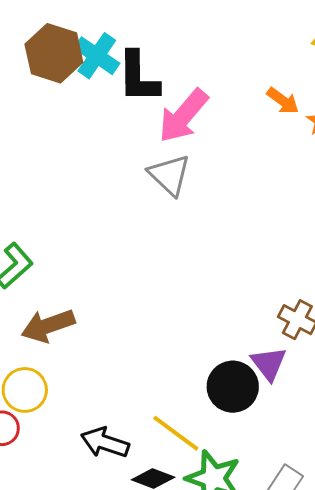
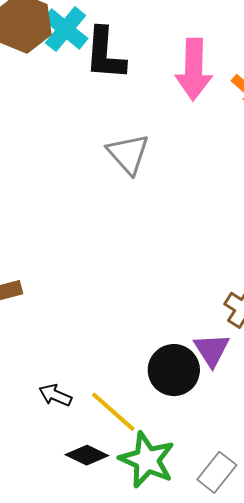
pink arrow: (183, 116) -> (194, 69), moved, turned -44
black arrow: (105, 443) -> (55, 395), moved, size x0.7

